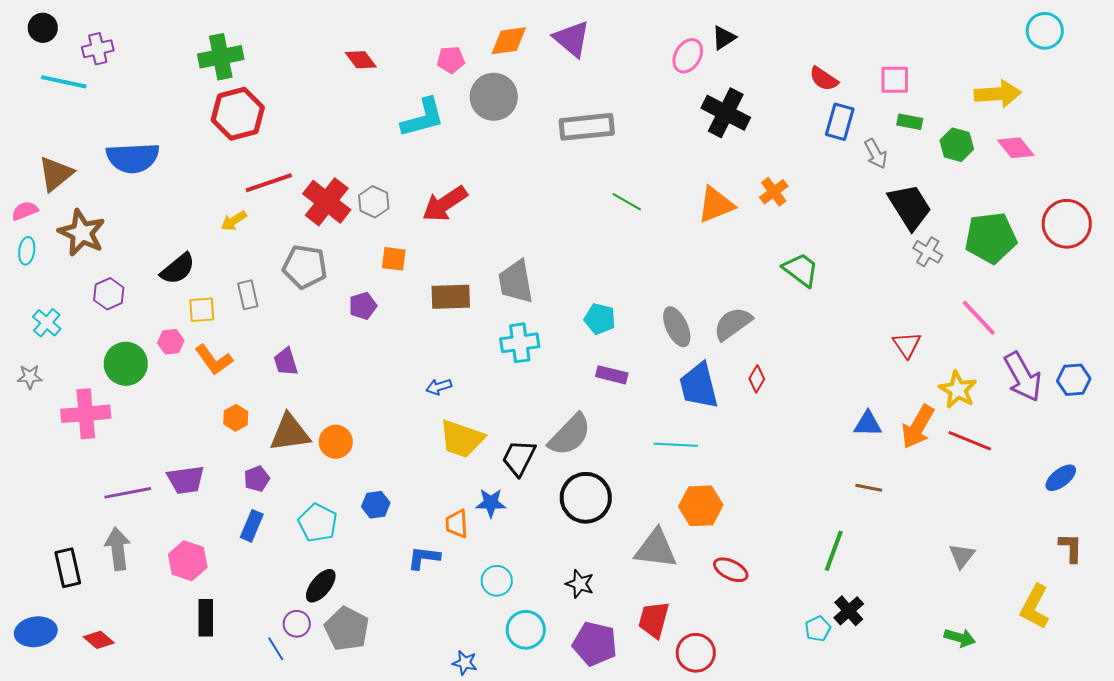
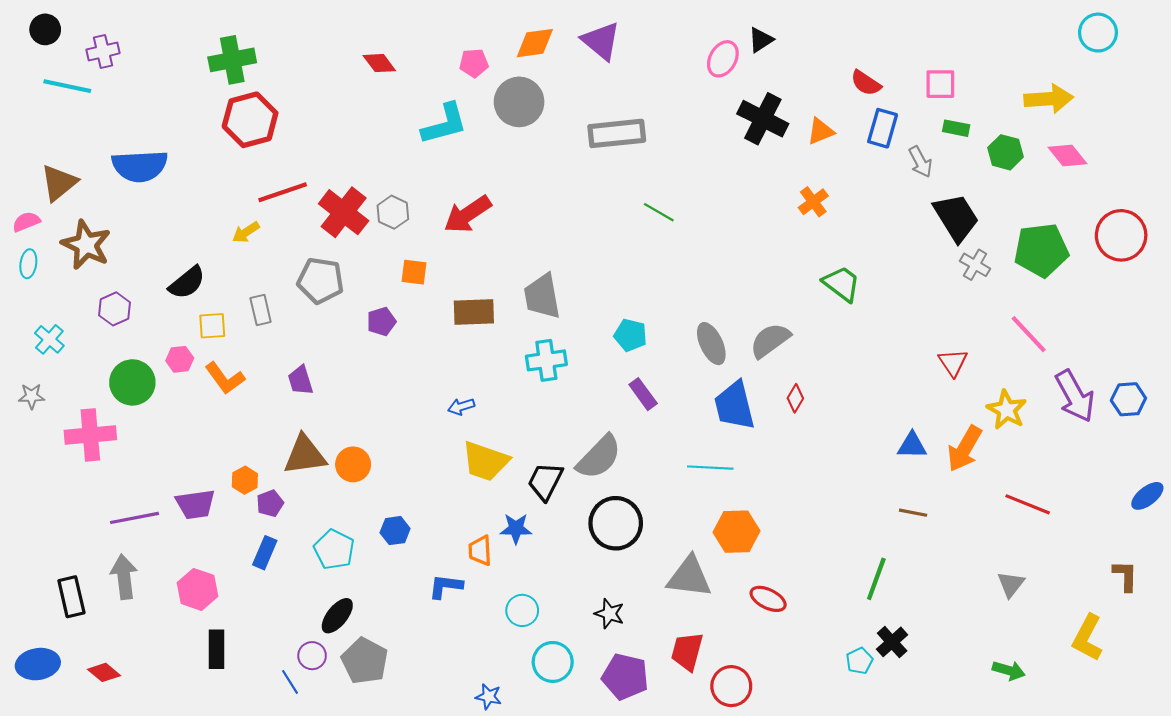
orange triangle: (716, 205) -> (821, 131), moved, size x0.7
purple rectangle: (612, 375) -> (643, 394), turned 40
orange hexagon: (236, 418) -> (245, 480), moved
red line: (970, 441) -> (1028, 504), moved
blue ellipse: (1061, 478) -> (1147, 496), moved

